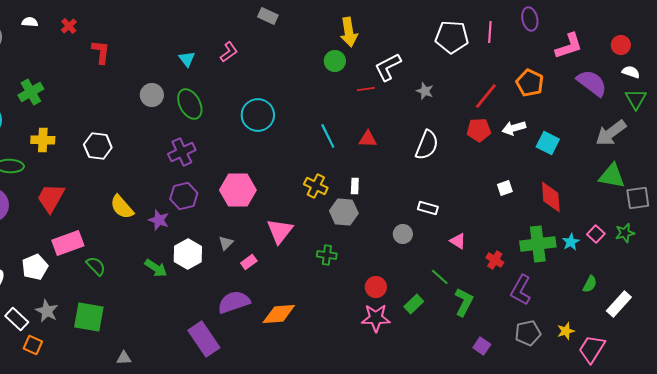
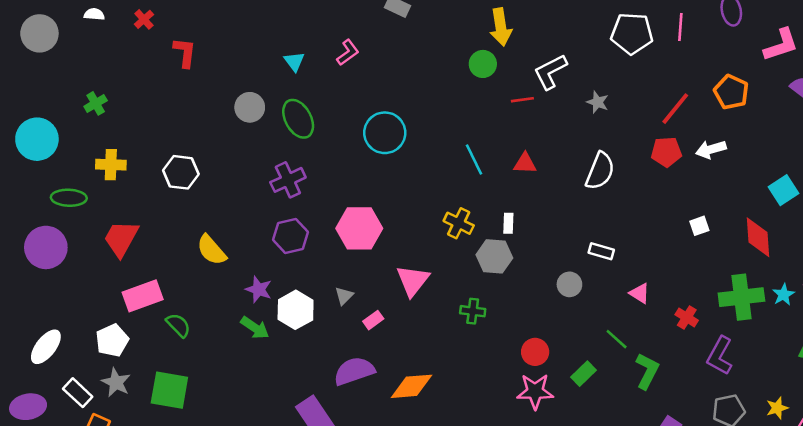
green cross: (31, 92) -> (96, 103), size x0.7
cyan square: (548, 143) -> (784, 190), moved, turned 30
purple star: (159, 220) -> (259, 289), moved
white pentagon: (35, 267) -> (112, 340), moved

